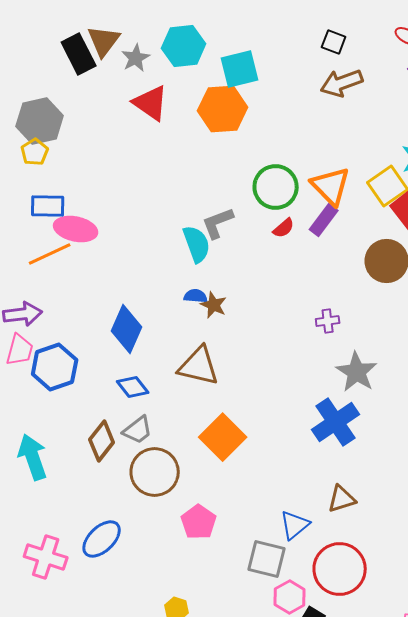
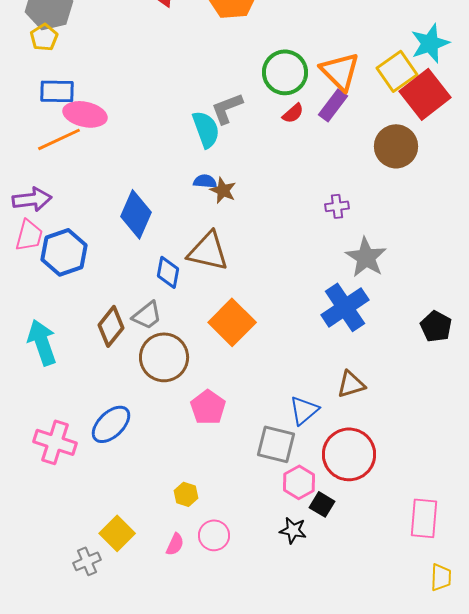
blue diamond: (133, 387) -> (168, 272), moved, turned 48

